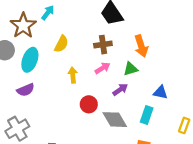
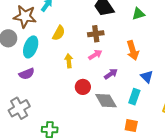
brown star: (23, 26) -> (25, 16), turned -30
orange arrow: (141, 46) -> (133, 50), moved
green triangle: (131, 69) -> (138, 14), moved
blue triangle: (160, 92) -> (147, 77), turned 32

